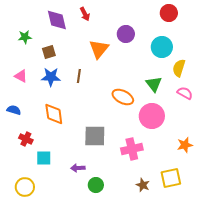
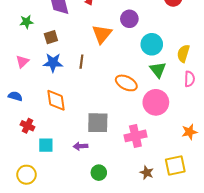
cyan circle: (162, 47) -> (152, 44), moved
pink triangle: (21, 76) -> (22, 62), turned 48
pink semicircle: (185, 93) -> (189, 79), turned 63
purple arrow: (78, 168) -> (80, 146), moved

